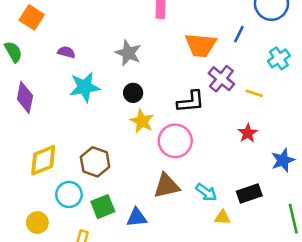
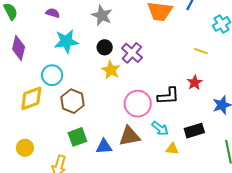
purple cross: (221, 79) -> (132, 53), moved
black L-shape: (191, 102) -> (168, 96), moved
pink circle: (175, 141) -> (138, 104), moved
brown triangle: (167, 186) -> (129, 136), moved
cyan circle: (69, 194) -> (52, 75), moved

